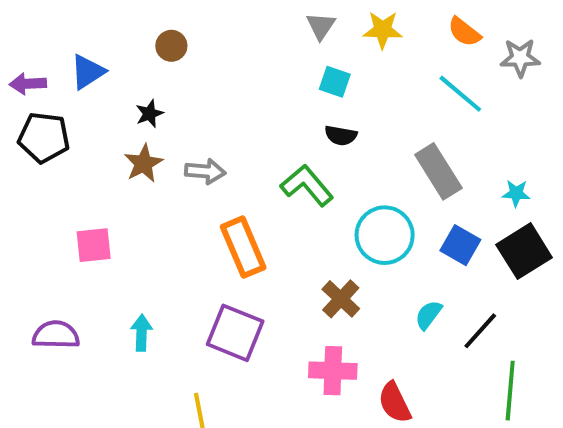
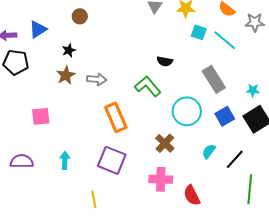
cyan square: (335, 82) -> (199, 32), moved
blue square: (460, 245) -> (225, 116), turned 30

